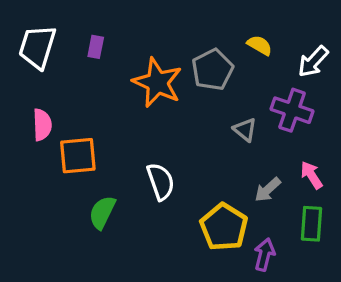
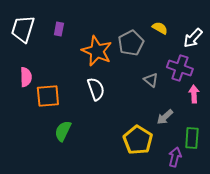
pink arrow: (312, 175) -> (194, 94), moved, turned 30
white semicircle: (161, 182) -> (96, 89), moved
purple arrow: (264, 255) -> (175, 157), moved

